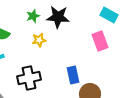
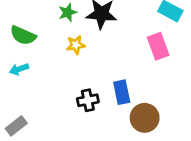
black cross: (29, 78) -> (88, 100), moved, size x0.7

